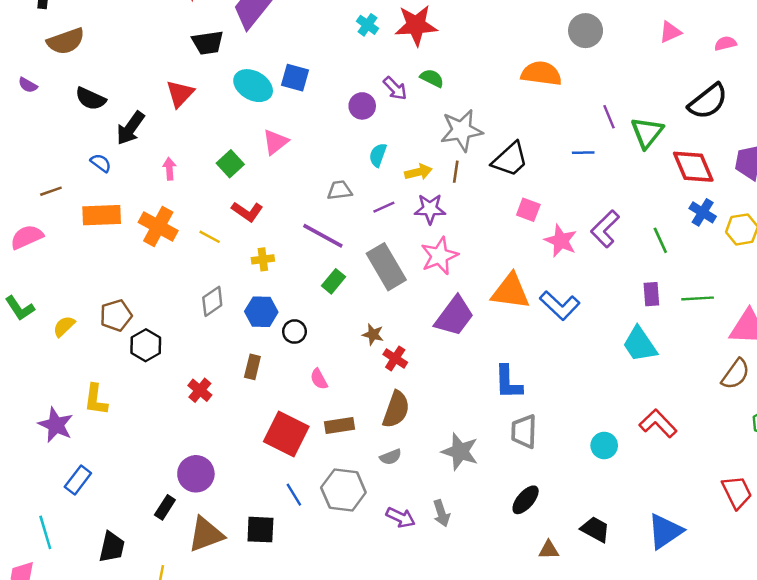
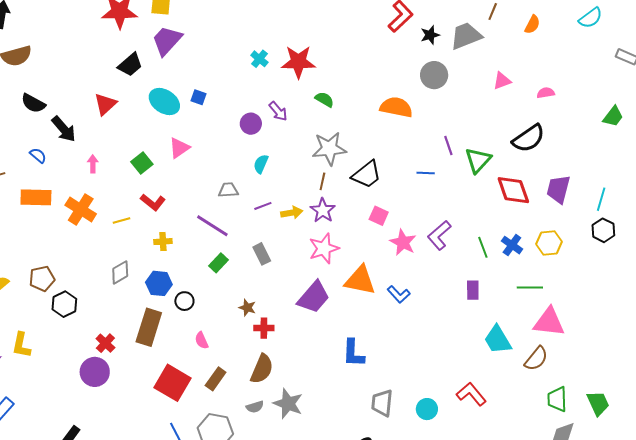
black trapezoid: (208, 43) -> (130, 65), turned -36
blue square: (295, 78) -> (198, 97), size x0.7
green semicircle: (432, 78) -> (324, 99), moved
black arrow: (130, 128) -> (64, 129), turned -80
yellow arrow: (418, 172) -> (292, 213), moved
purple star: (430, 209) -> (323, 210), moved, turned 30
blue cross: (703, 212) -> (512, 245), moved
yellow line: (210, 237) -> (121, 220), turned -48
pink star: (439, 256) -> (324, 248), moved
gray rectangle: (386, 267) -> (262, 254), size x0.6
green line: (698, 298) -> (530, 287), moved
blue L-shape: (560, 305) -> (399, 294), size x0.7
cyan trapezoid: (640, 344) -> (498, 340), moved
red cross: (395, 358) -> (264, 328), turned -36
brown rectangle: (252, 367) -> (149, 327), size x1.8
brown rectangle: (339, 425) -> (216, 379), turned -50
gray trapezoid: (524, 431) -> (382, 403), moved
gray star: (460, 452) -> (288, 404), moved
purple circle: (196, 474) -> (95, 372), moved

